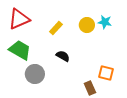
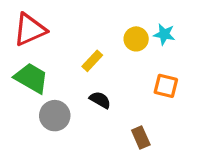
yellow rectangle: (56, 28) -> (92, 61), moved
black semicircle: (63, 56) -> (100, 100), moved
orange square: (106, 73) -> (166, 86), moved

